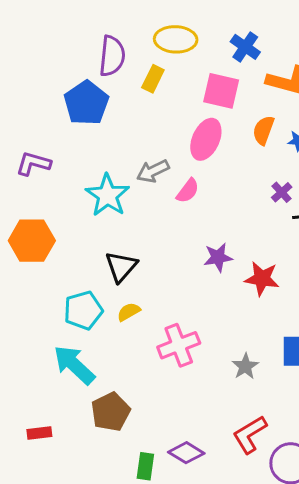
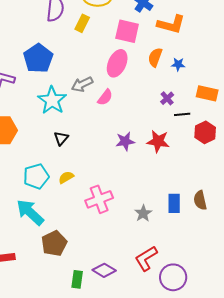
blue pentagon: (86, 103) -> (38, 58), moved
black triangle: (121, 266) -> (61, 138), moved, size x0.7
red star: (262, 279) -> (158, 141), moved

